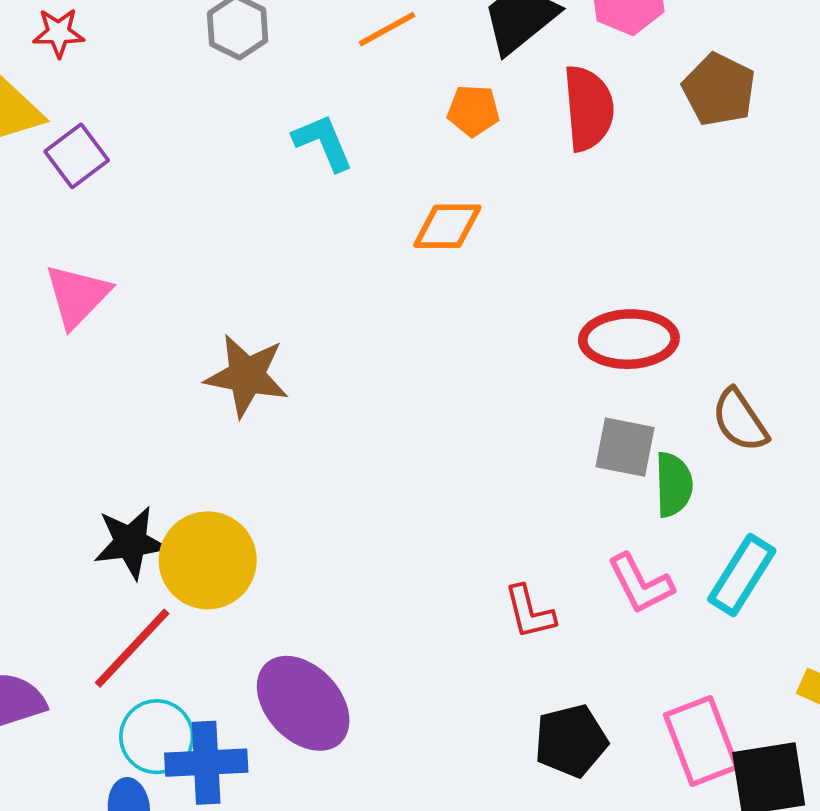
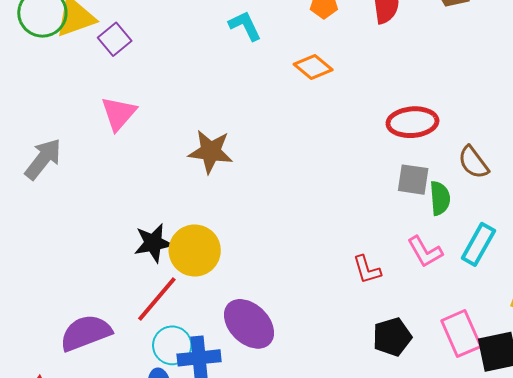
orange diamond: (447, 226) -> (313, 67), turned 42

